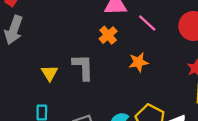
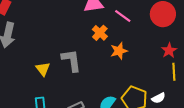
orange cross: (108, 35) -> (100, 33), moved

